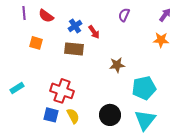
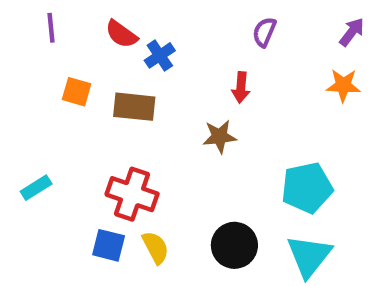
red semicircle: (46, 16) -> (121, 34), moved
red arrow: (94, 32) -> (241, 87), moved, turned 40
brown rectangle: (74, 49) -> (134, 107), moved
brown star: (117, 65) -> (219, 137), moved

